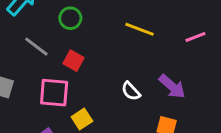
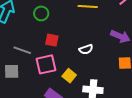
gray line: (36, 47) -> (22, 50), moved
white semicircle: (131, 91) -> (86, 49), moved, turned -48

